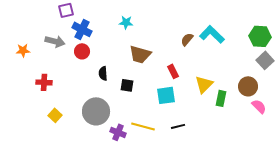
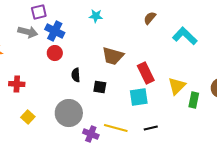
cyan star: (126, 22) -> (96, 16), moved
brown semicircle: (187, 39) -> (150, 18), moved
gray arrow: (55, 41) -> (28, 32), moved
red rectangle: (173, 71) -> (146, 73), size x1.5

